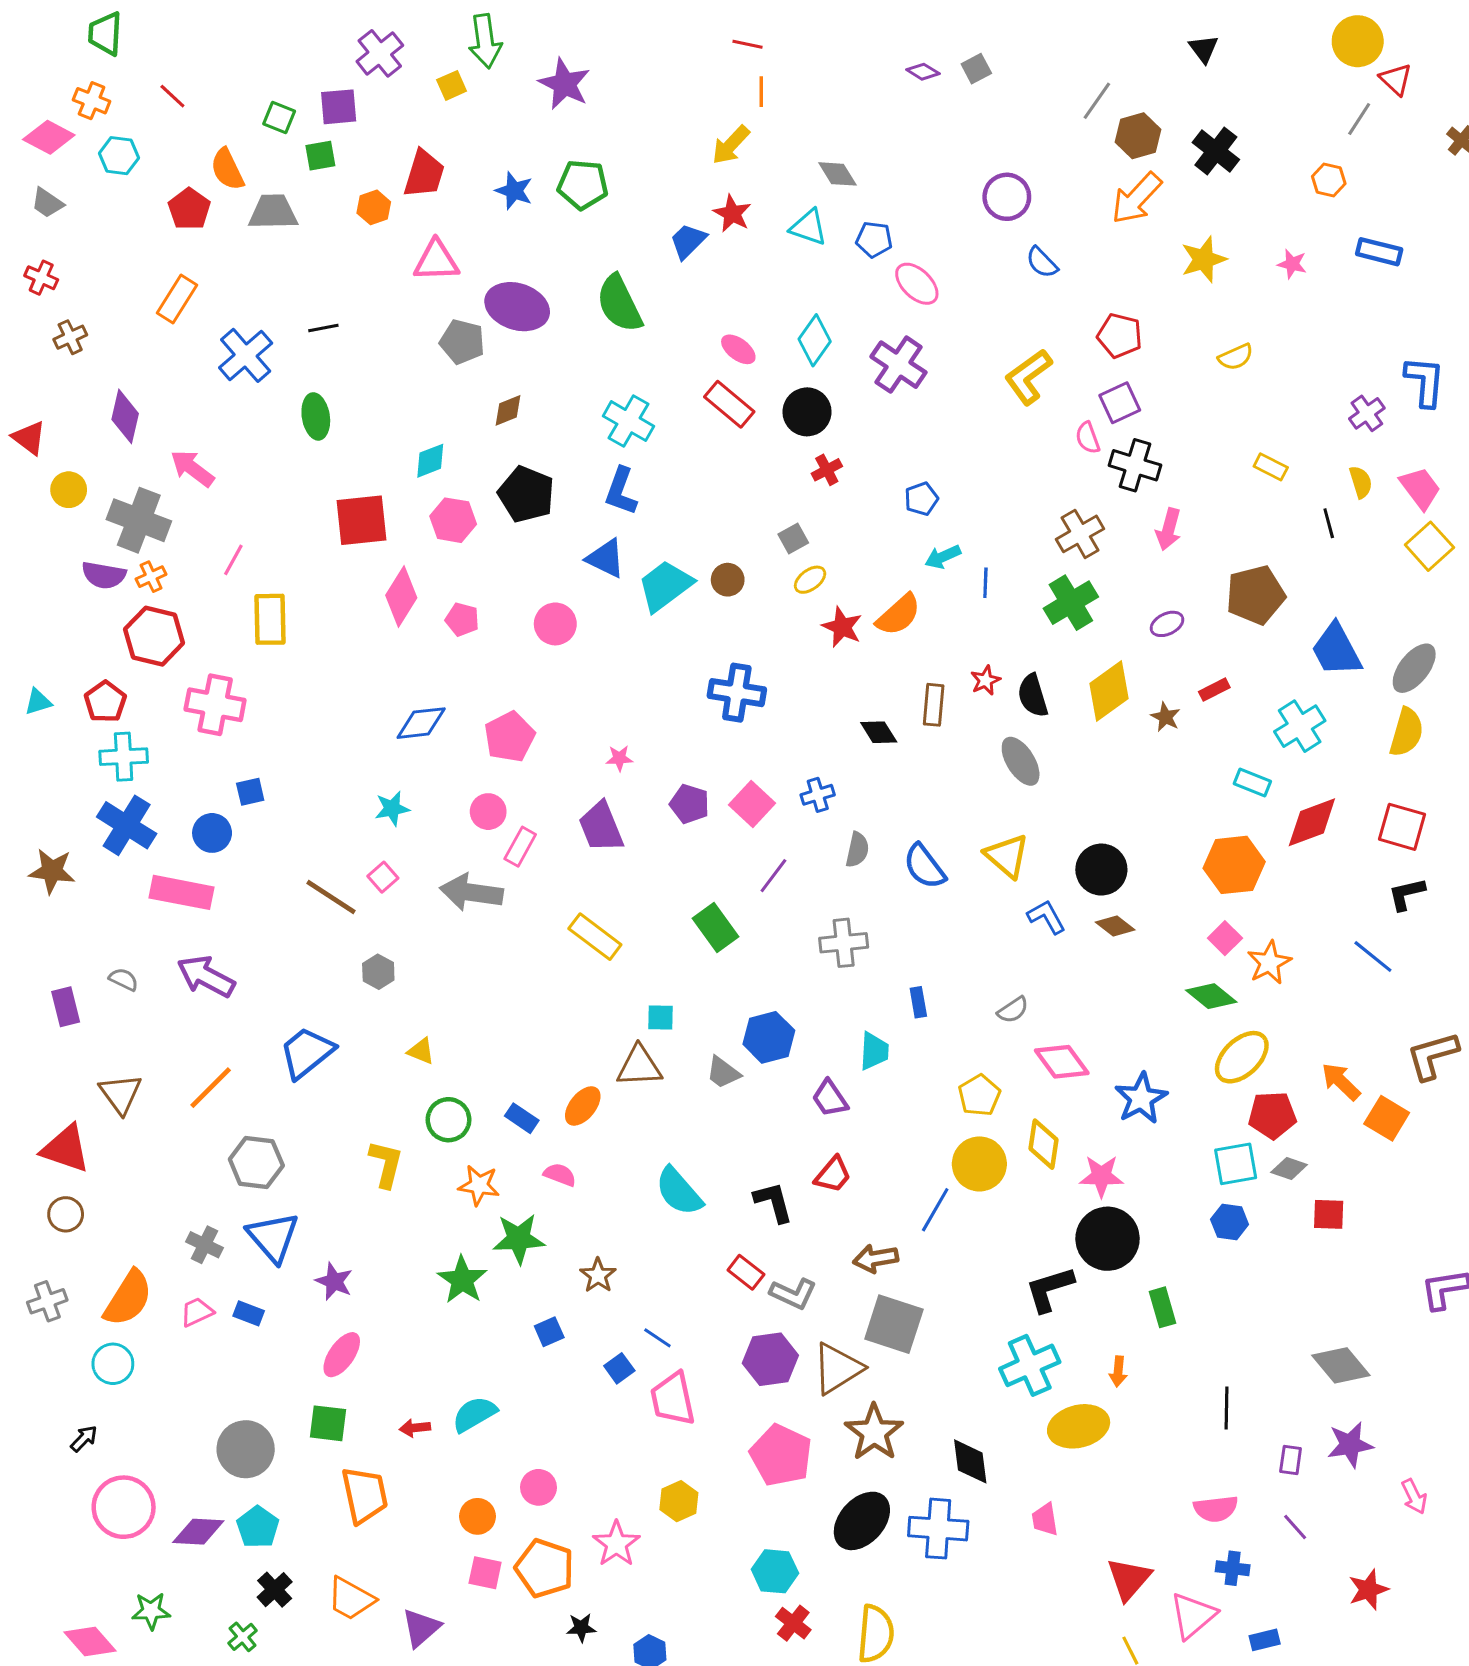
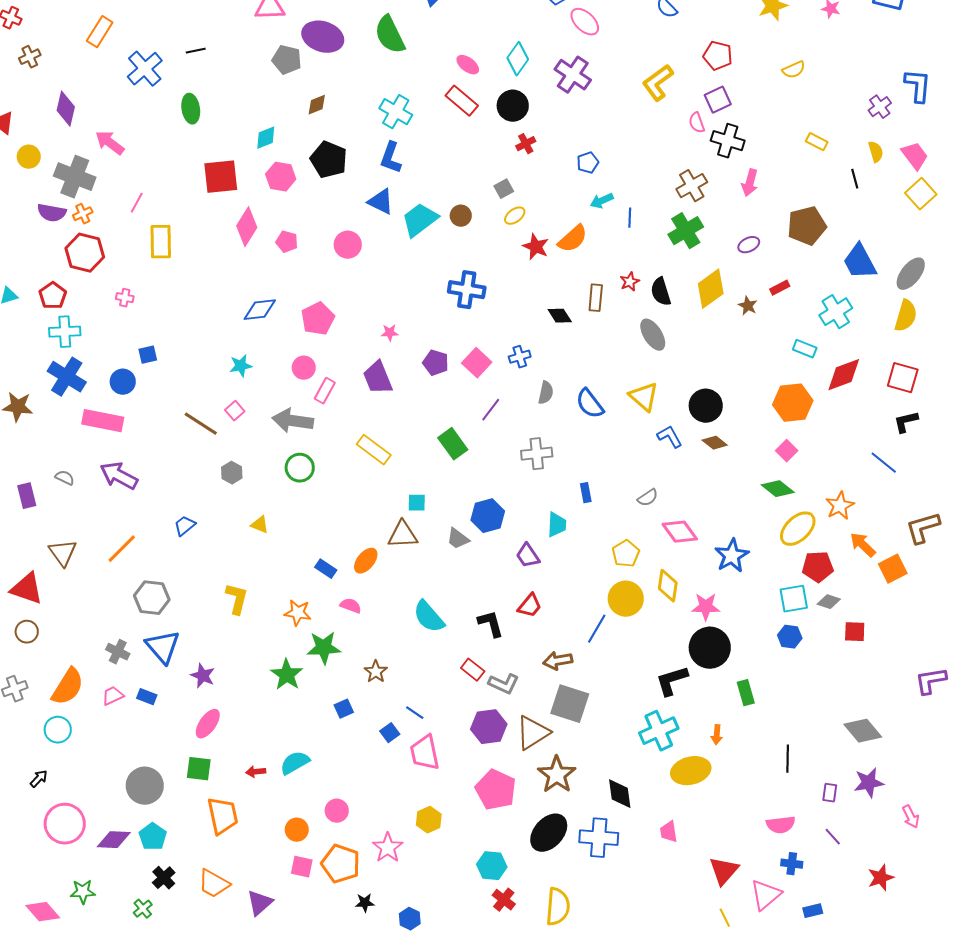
pink cross: (215, 705) -> (125, 298), size x0.5
orange star: (1269, 963) -> (840, 506), moved
blue trapezoid: (307, 1053) -> (185, 526), size x0.6
orange square: (1387, 1118) -> (893, 569), turned 32
green circle: (448, 1120) -> (300, 468), moved

